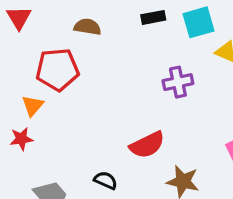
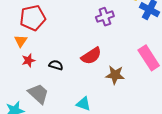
red star: (21, 139) -> (28, 60), moved
black semicircle: (106, 180) -> (56, 65), moved

